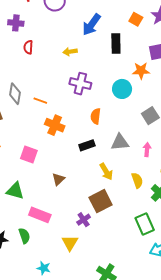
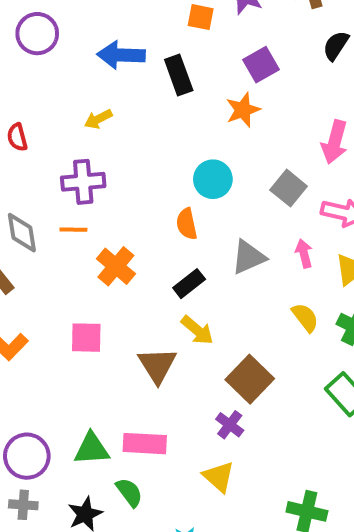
blue arrow: (92, 25) -> (121, 55), turned 75
purple cross: (80, 84) -> (83, 182), moved
cyan circle: (122, 89) -> (213, 179), moved
orange cross: (55, 125) -> (116, 266), turned 36
yellow arrow: (106, 172) -> (197, 330), moved
brown triangle: (58, 179) -> (157, 365), size x1.5
green triangle: (15, 191) -> (92, 449), moved

